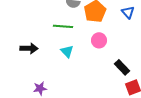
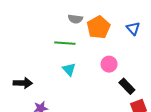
pink circle: (99, 40) -> (109, 64), moved
black arrow: (29, 48) -> (23, 83), moved

